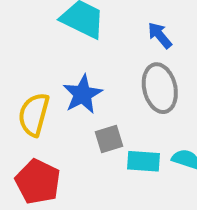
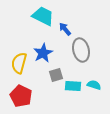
blue arrow: (160, 35) -> (65, 29), moved

